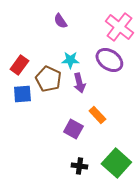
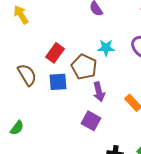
purple arrow: (79, 83) -> (99, 92), moved
purple square: (73, 129) -> (91, 121), moved

